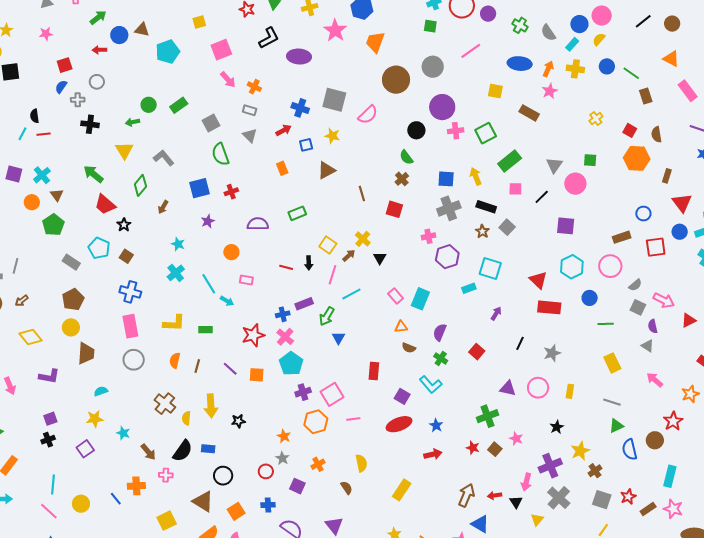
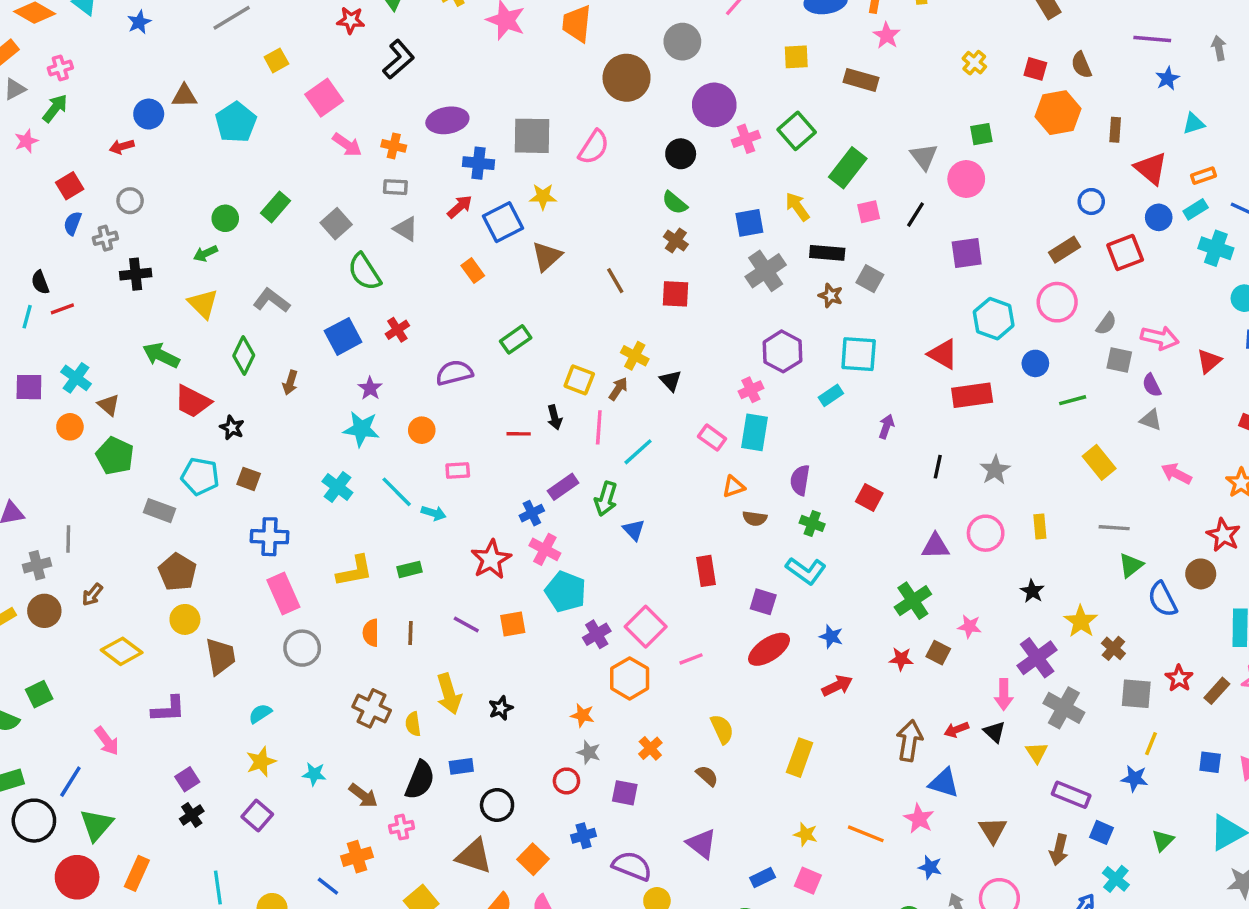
green arrow: (98, 18) -> (55, 108), moved
purple ellipse: (299, 57) -> (447, 120), moved
blue square: (306, 145) -> (503, 222), size x1.6
pink cross: (428, 236) -> (751, 390), moved
cyan star: (178, 244) -> (361, 429), moved, size x1.5

